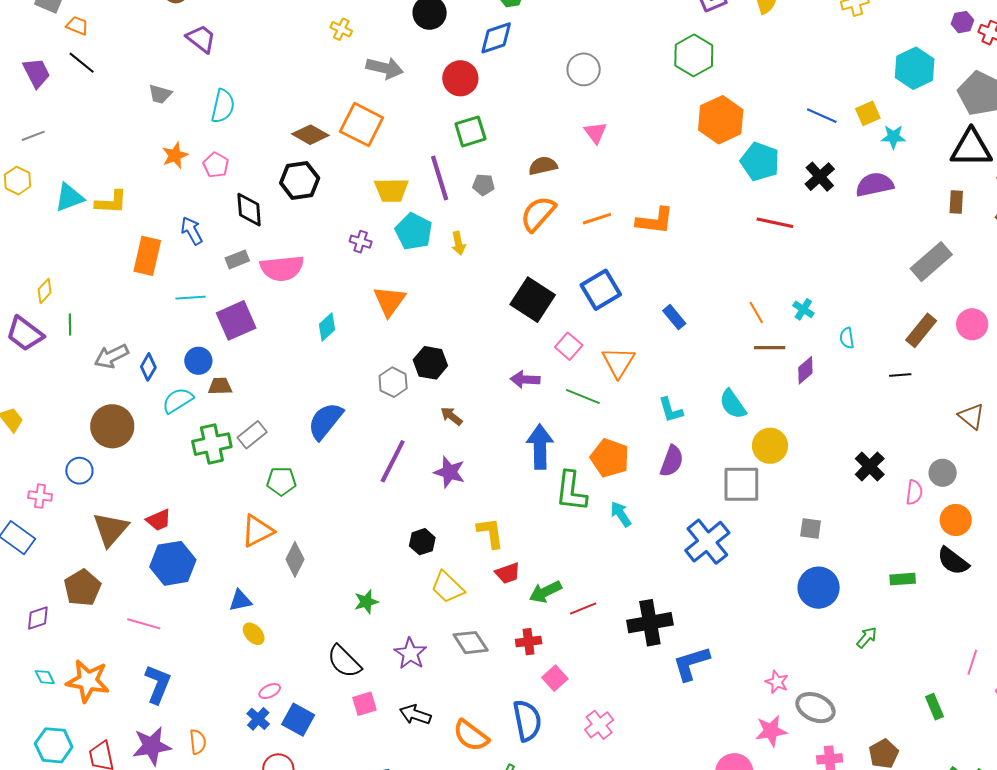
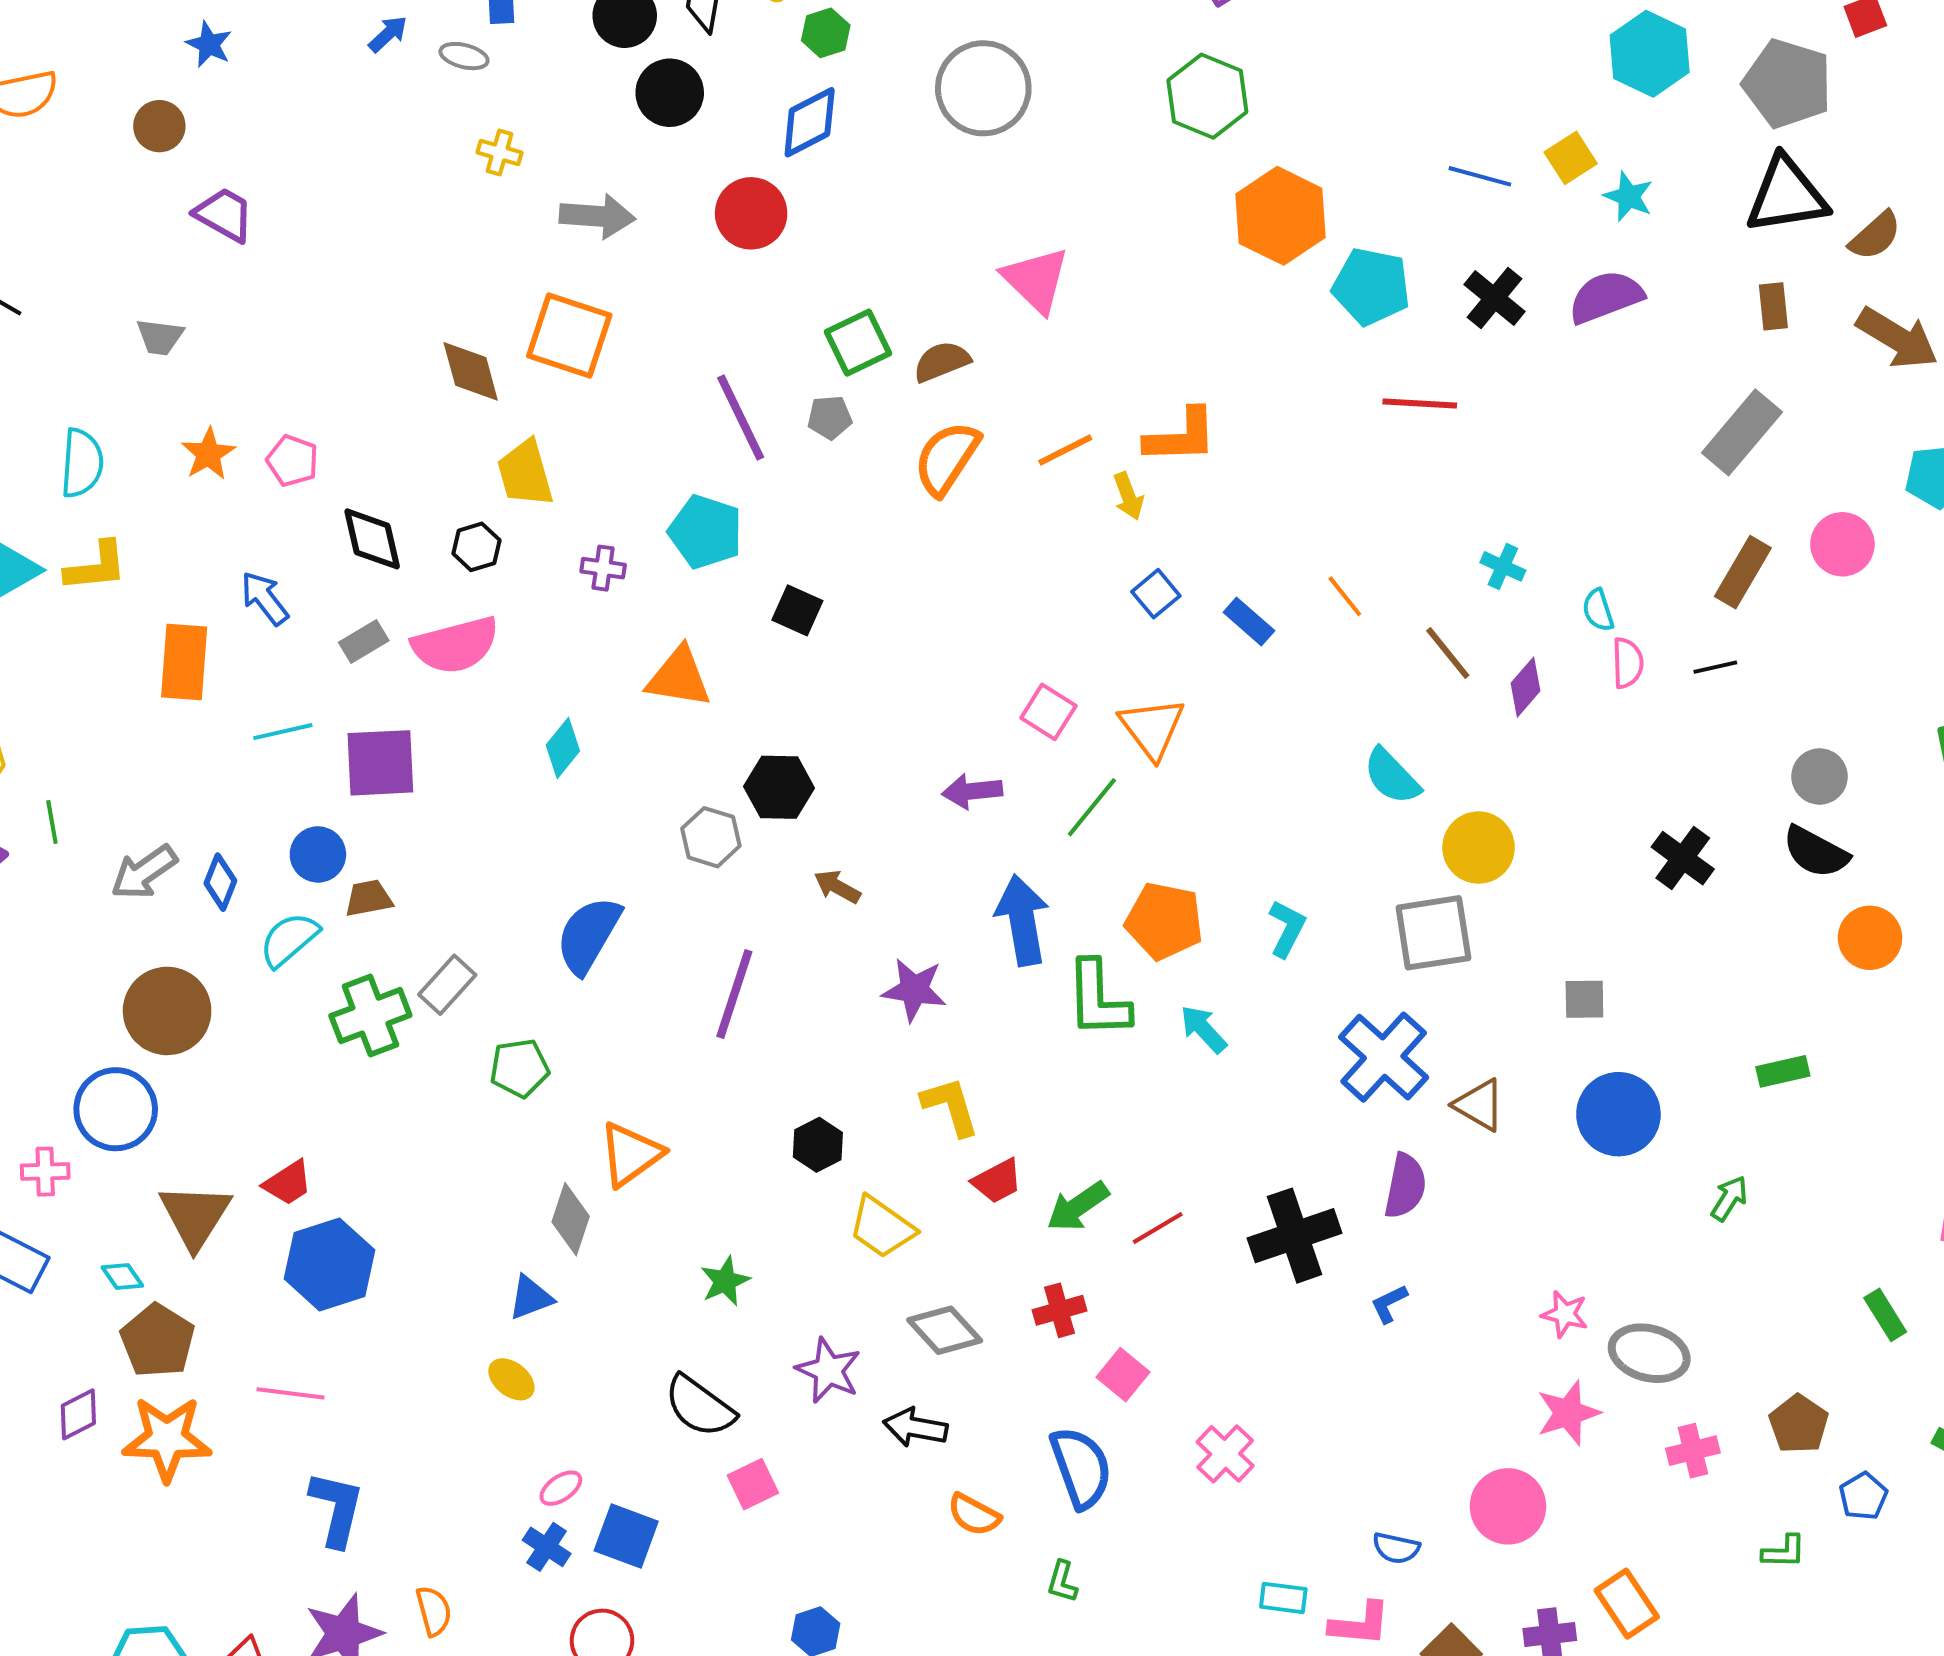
gray circle: (584, 69) -> (983, 88), moved, size x1.4
cyan semicircle: (223, 106) -> (82, 463), moved
green square: (470, 131) -> (858, 343), moved
pink triangle: (595, 133) -> (1036, 280), size x1.5
brown diamond: (310, 135) -> (471, 371), turned 54
cyan star: (893, 137) -> (1629, 197), turned 30
black hexagon: (300, 180) -> (476, 547), moved, size x0.6
yellow trapezoid: (391, 190) -> (525, 473), moved, turned 84
yellow arrow: (458, 243) -> (1128, 496), moved
blue square: (601, 290) -> (1156, 594), moved, size x0.6
black square: (533, 300) -> (797, 610), moved, size x0.6
orange triangle: (389, 301) -> (679, 677), turned -48
orange line: (756, 312) -> (1345, 596), moved
purple square: (236, 320) -> (380, 763), turned 30
brown line: (770, 348) -> (1448, 653), turned 60
green line: (583, 396) -> (1092, 807), turned -64
cyan L-shape: (671, 410) -> (1287, 929), moved, turned -128
brown triangle: (972, 416) -> (1479, 1105), moved
purple semicircle: (672, 461) -> (1405, 1186), moved
blue circle: (79, 471) -> (116, 1109), size x1.5
purple star: (450, 472) -> (914, 990), moved
gray circle: (943, 473) -> (1820, 776), moved
pink semicircle: (914, 492) -> (1628, 663), moved
orange triangle: (257, 531) -> (631, 1154), moved
black semicircle: (953, 561) -> (1816, 852), moved
blue triangle: (240, 601) -> (531, 1298), moved
blue L-shape: (691, 663) -> (1389, 1304), size x0.5
cyan diamond: (45, 677) -> (122, 1277), moved
orange star: (88, 681) -> (167, 1439), moved
black arrow: (415, 715) -> (915, 1427), moved
orange semicircle: (471, 736) -> (974, 1515), size x0.7

